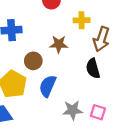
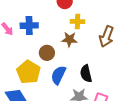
yellow cross: (82, 20) -> (78, 21), moved
black semicircle: (93, 68) -> (86, 74), moved

